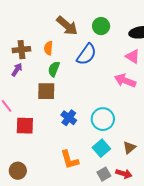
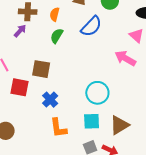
brown square: (46, 91) -> (41, 69), moved
blue cross: (69, 118) -> (50, 100), moved
cyan square: (101, 148) -> (92, 121), turned 30
brown triangle: (129, 148) -> (119, 125), size x1.5

